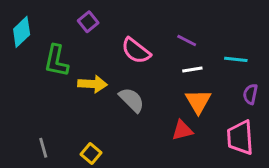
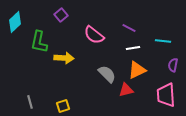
gray semicircle: (132, 100) -> (107, 74), moved
orange triangle: (198, 101) -> (137, 70), turned 36
yellow square: (91, 153) -> (63, 106), turned 32

